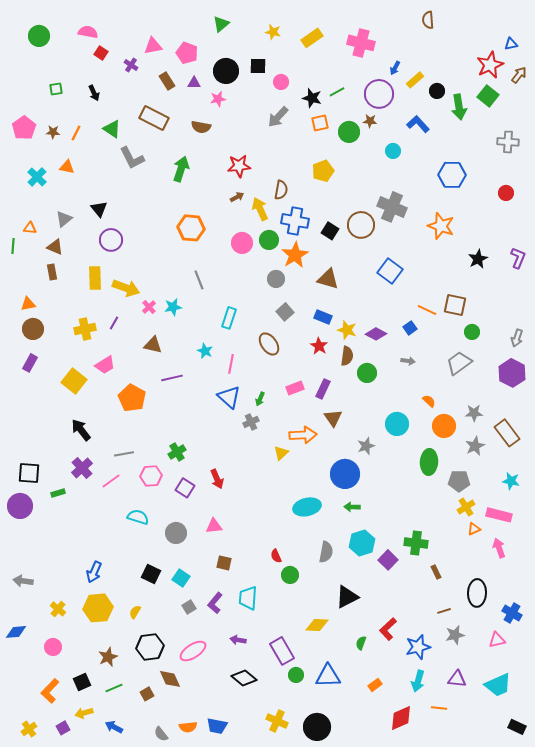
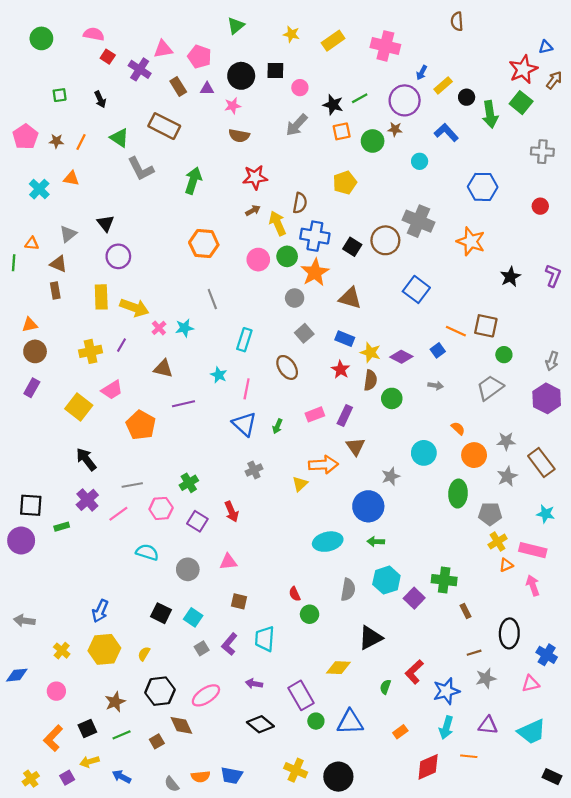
purple cross: (131, 65) -> (140, 69), size x1.5
brown semicircle: (201, 127) -> (239, 136), moved
gray cross: (251, 422) -> (254, 470), moved

